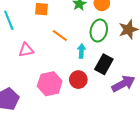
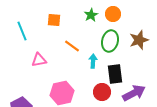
black rectangle: (104, 64) -> (115, 74), turned -36
red circle: (78, 80) -> (102, 92), moved

